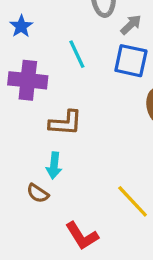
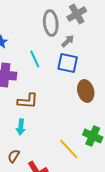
brown semicircle: (38, 193) -> (14, 156), moved, turned 88

